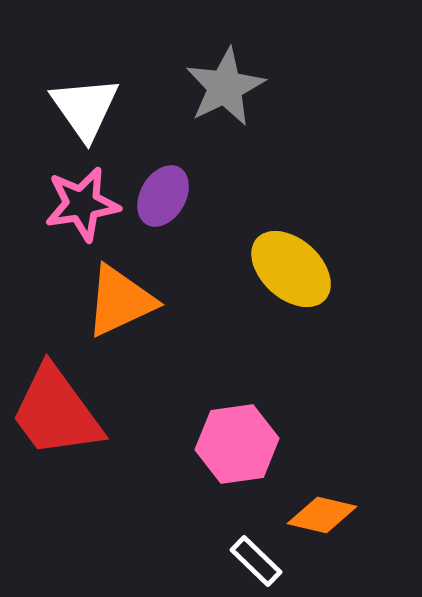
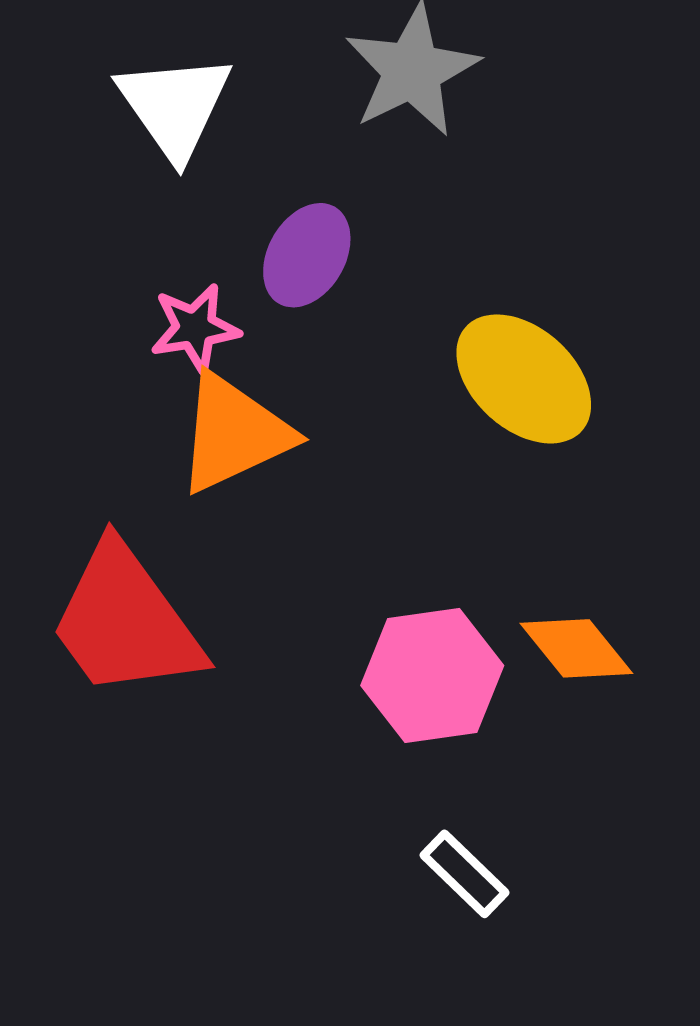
pink star: (82, 204) -> (195, 328), moved, size x0.7
orange diamond: (322, 515) -> (576, 648), moved, turned 38

